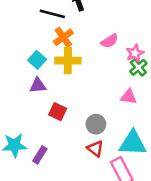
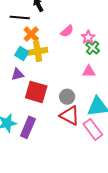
cyan square: (37, 60) -> (22, 54), moved
red square: (58, 112) -> (36, 92), size x1.6
red triangle: (95, 149) -> (70, 116), size x1.5
purple rectangle: (40, 155) -> (28, 127), size x1.5

